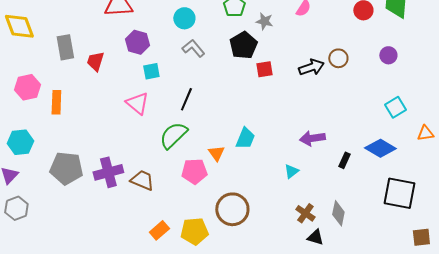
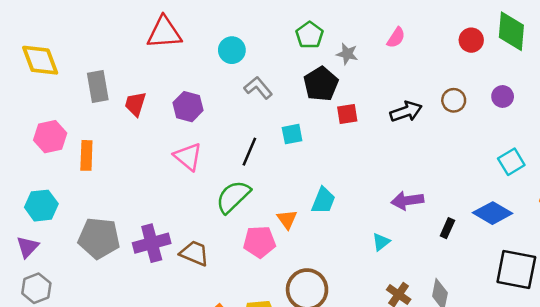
cyan circle: (184, 18) -> (232, 50), moved
purple hexagon: (137, 42) -> (188, 107), moved
brown circle: (338, 58) -> (454, 100), moved
cyan square: (151, 71) -> (292, 134), moved

